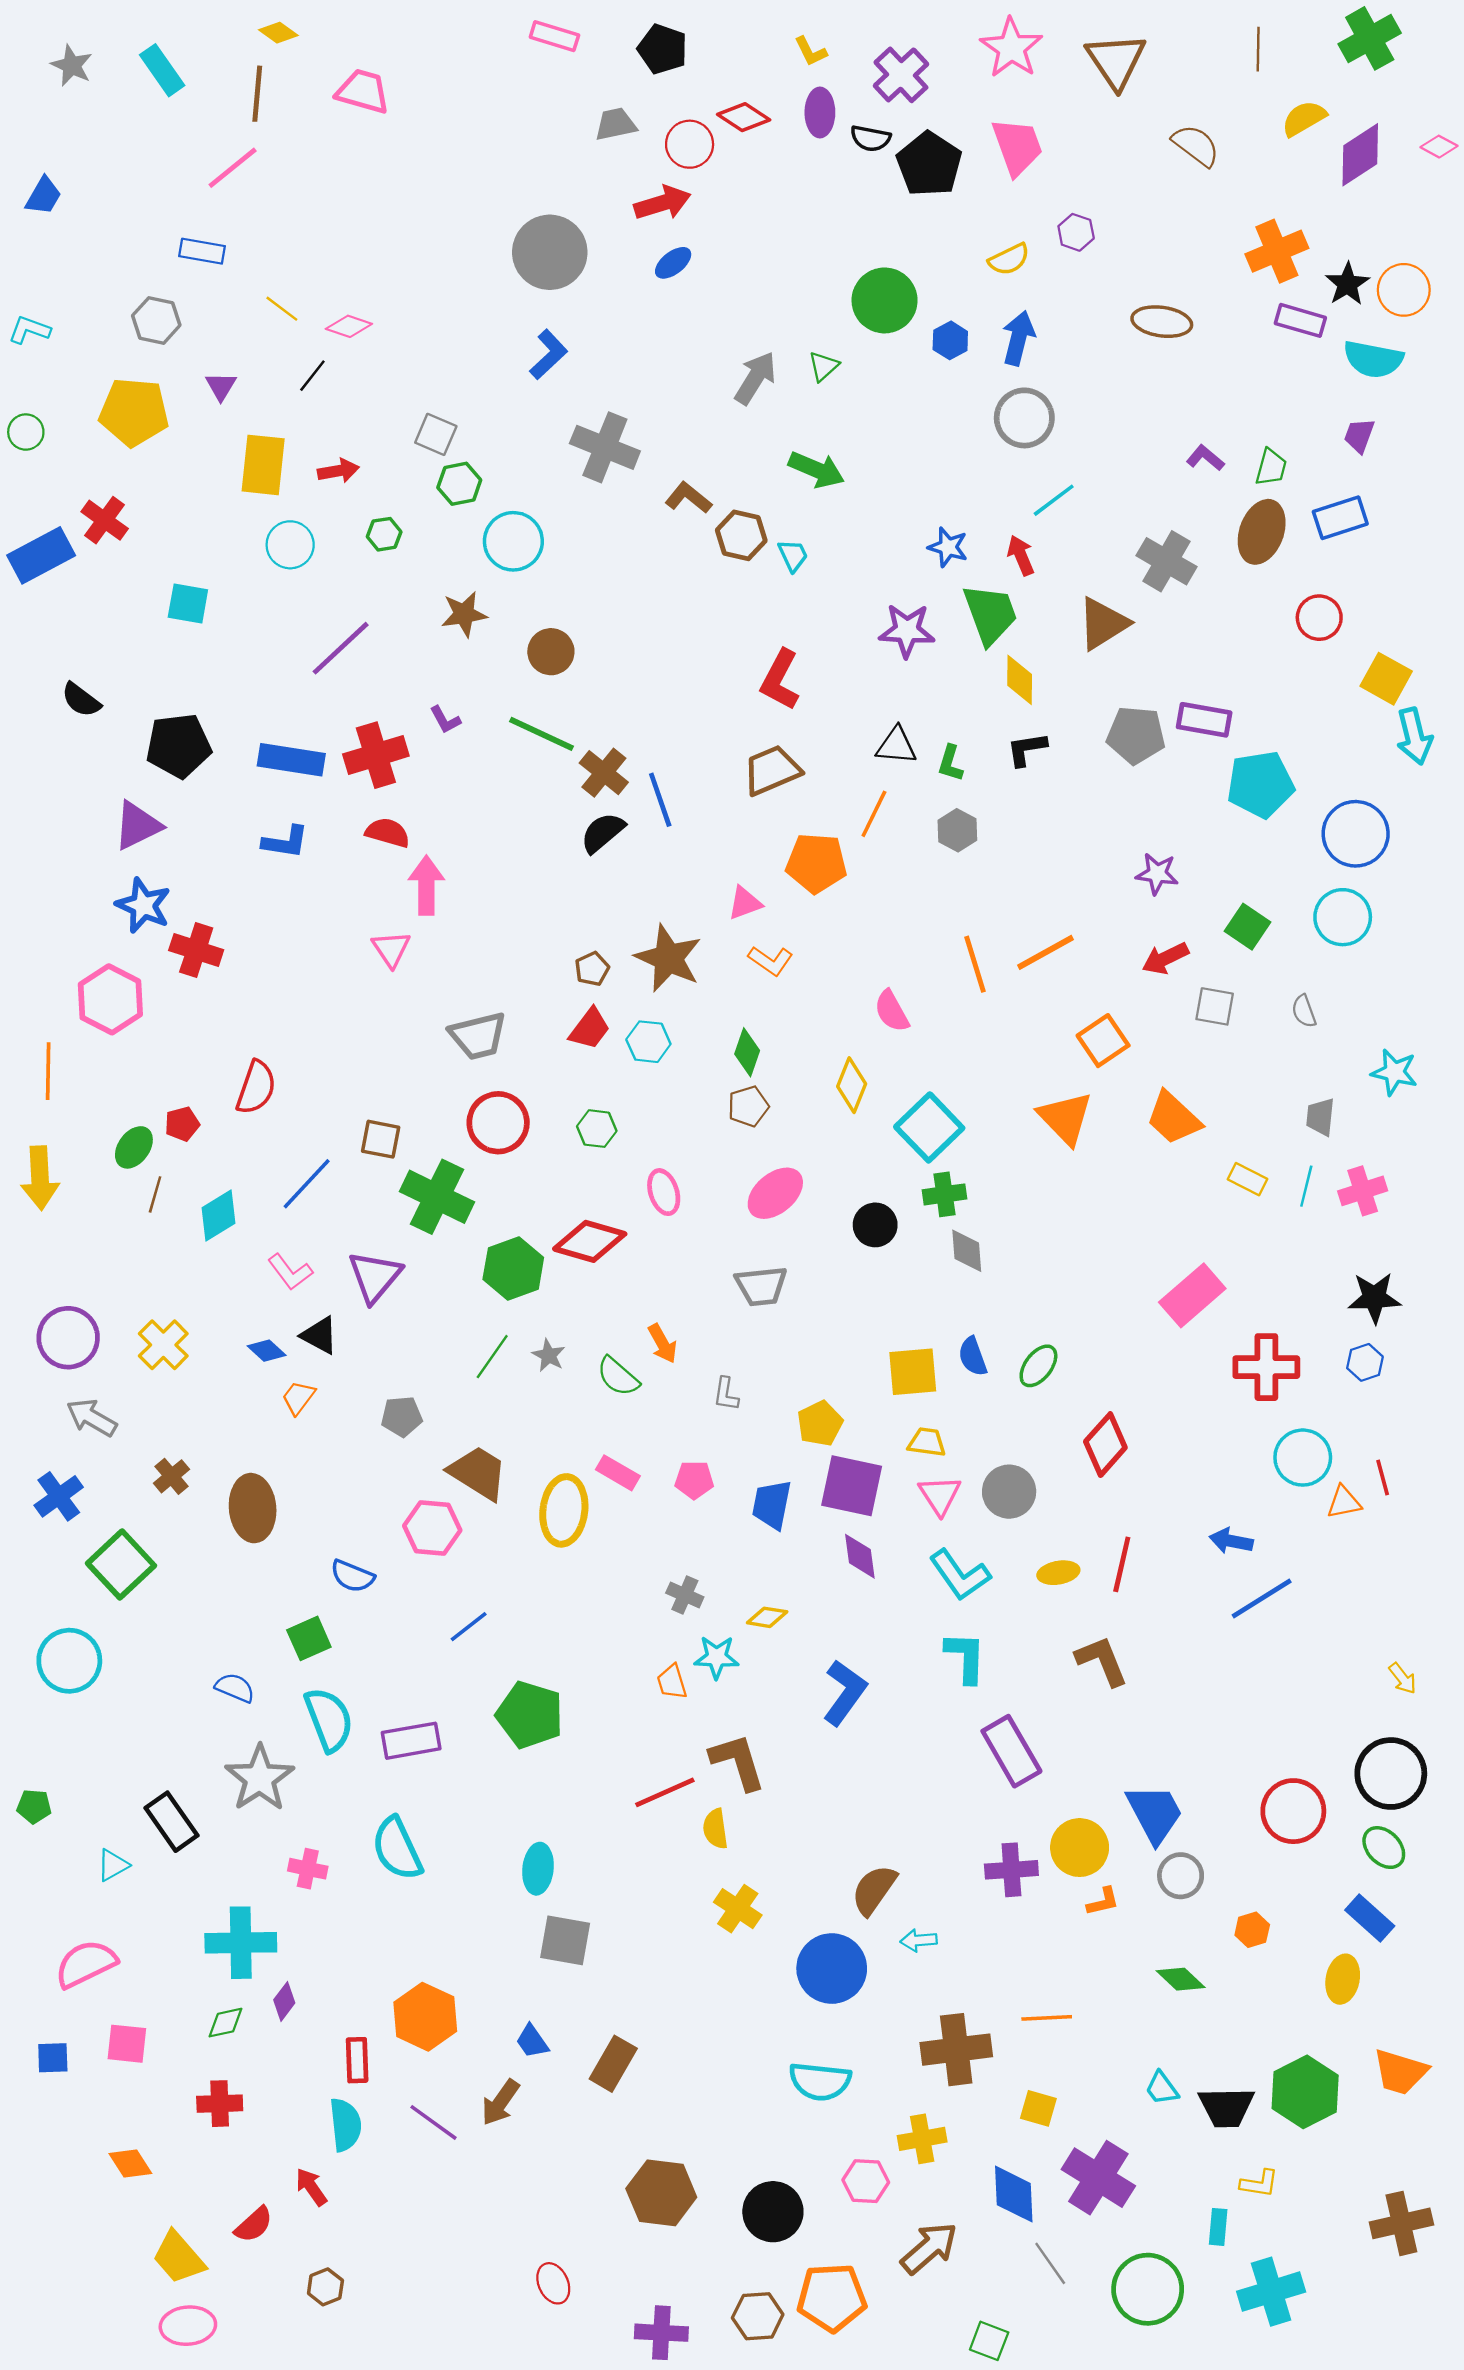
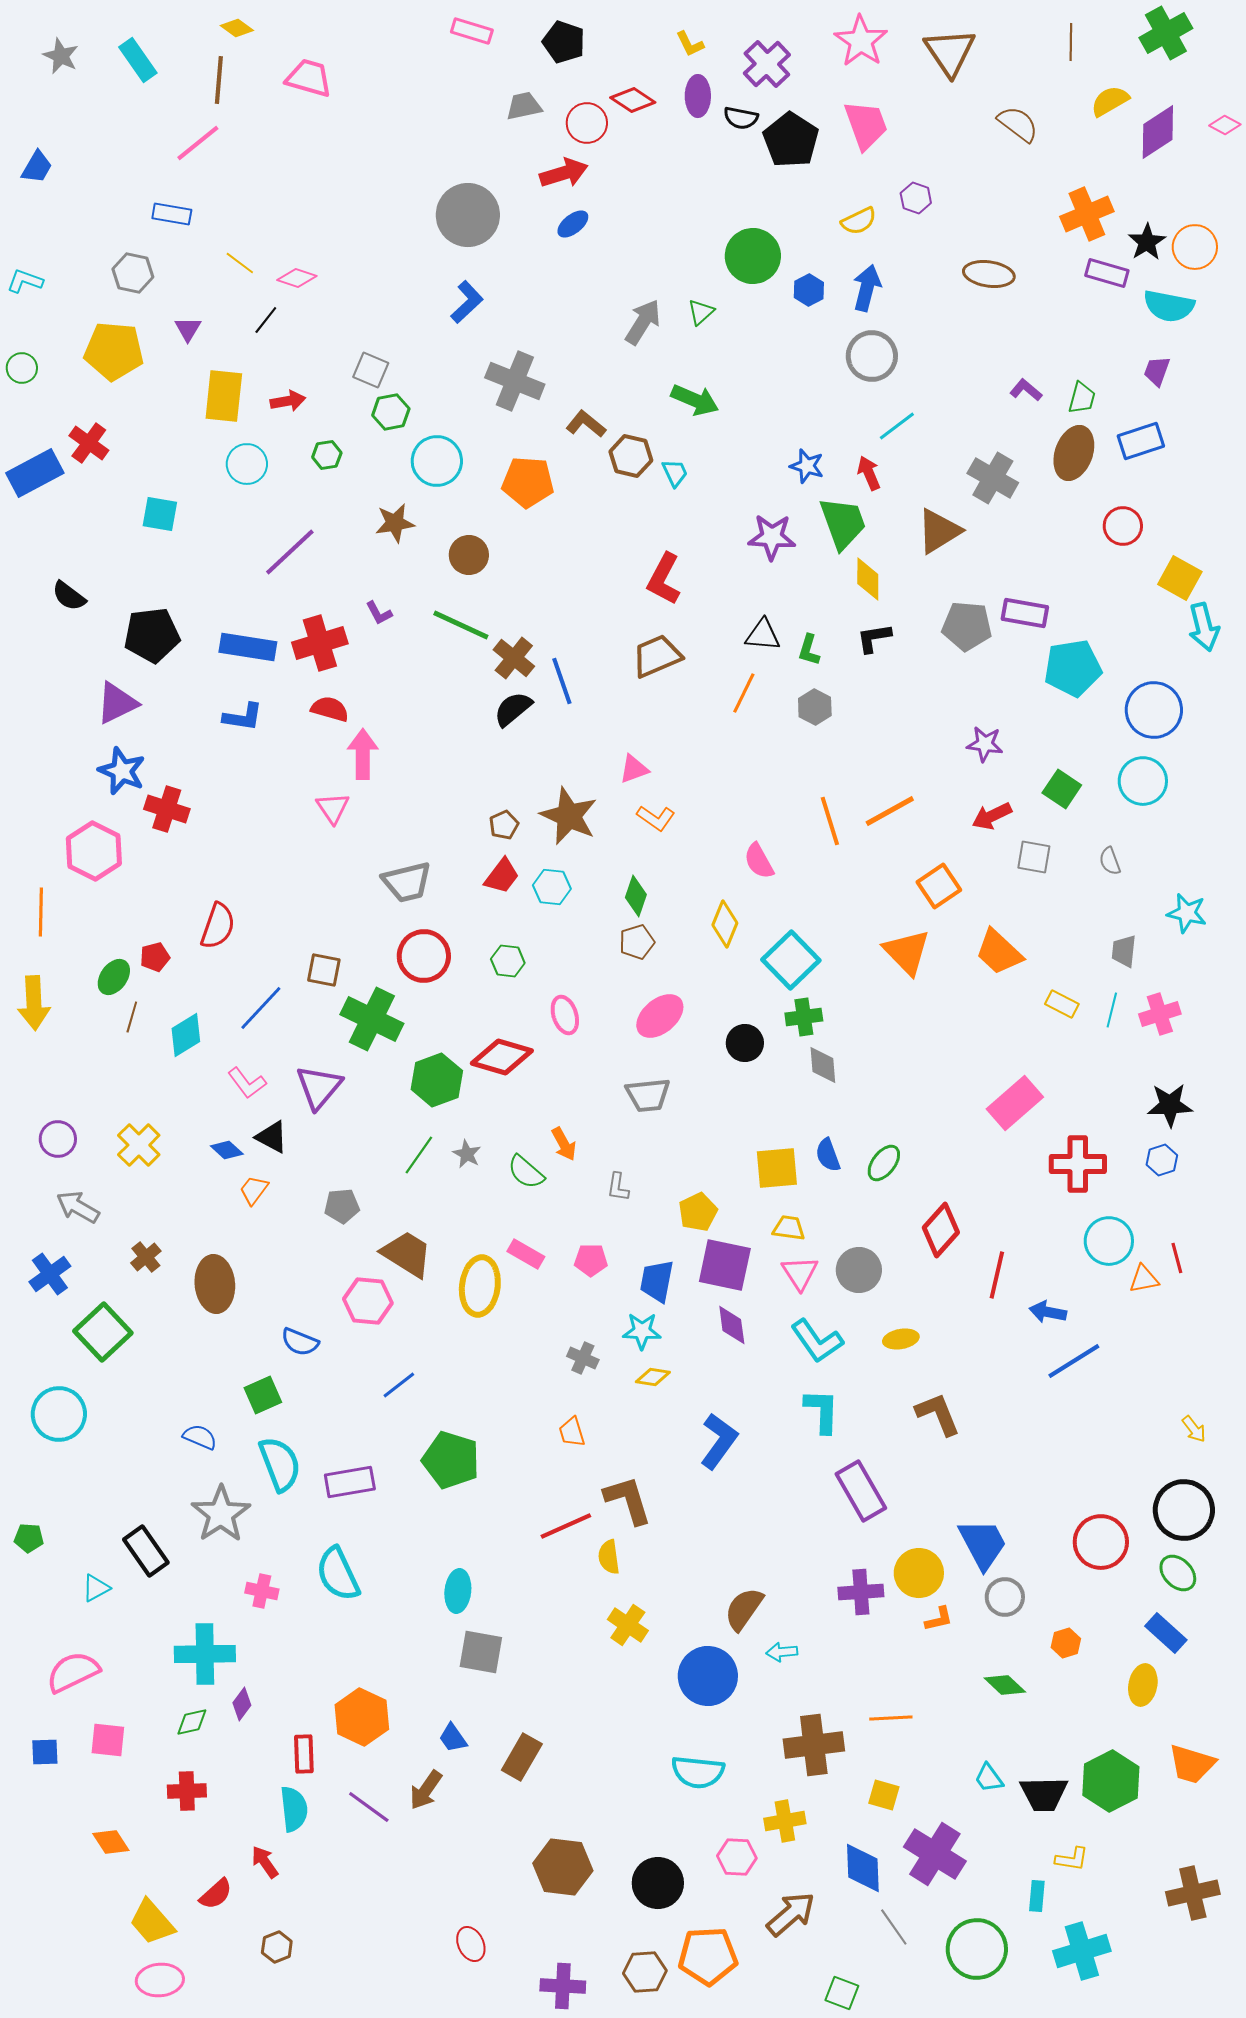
orange pentagon: (816, 863) -> (528, 482), moved
purple circle: (68, 1338) -> (58, 1139), size x0.7
red line: (1122, 1564) -> (997, 1275), moved
cyan star: (717, 1657) -> (642, 1331), moved

